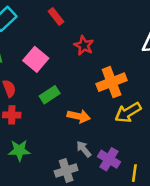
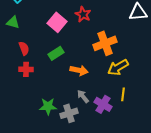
pink square: (36, 59) -> (57, 22), moved
green star: (19, 150) -> (48, 106), moved
yellow line: (134, 173) -> (123, 94), moved

